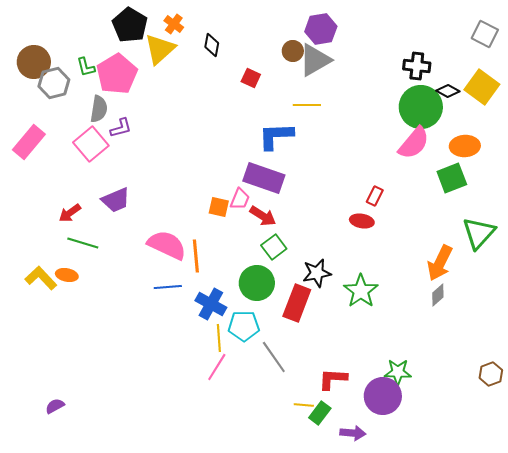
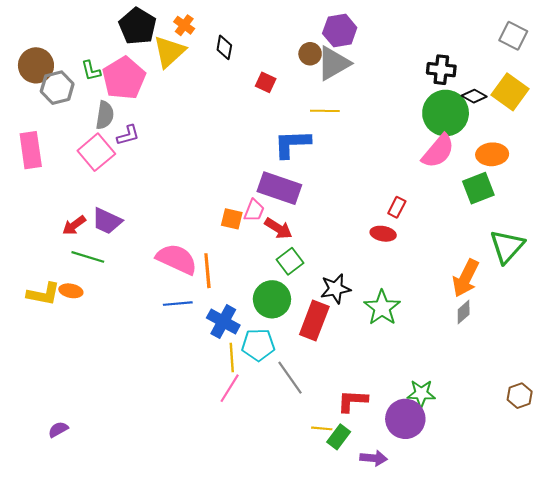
pink rectangle: (29, 142) -> (31, 150), turned -48
purple trapezoid: (116, 200) -> (107, 221), moved, turned 48
yellow L-shape: (41, 278) -> (43, 294), turned 144

